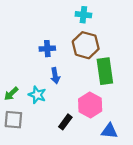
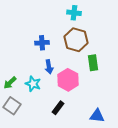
green rectangle: (105, 71) -> (93, 63), size x0.7
pink hexagon: (90, 105) -> (68, 80), moved
gray square: (13, 120) -> (12, 106), turned 30

